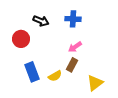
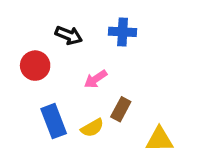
pink arrow: (75, 47) -> (96, 79), moved
yellow triangle: (95, 83) -> (160, 140), turned 36

